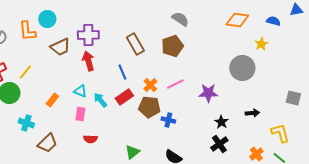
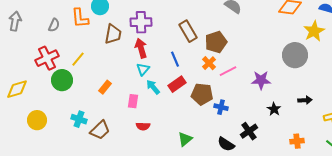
yellow star: (261, 44) -> (314, 31), size x1.5
brown pentagon: (172, 46) -> (216, 42), moved
brown trapezoid: (60, 47) -> (113, 34), turned -55
orange cross: (150, 85) -> (209, 63), moved
cyan triangle: (80, 91) -> (143, 69), moved, turned 48
cyan cross: (26, 123) -> (79, 119), moved
black cross: (219, 144) -> (249, 131), moved
orange cross: (256, 154) -> (297, 141), moved, turned 32

